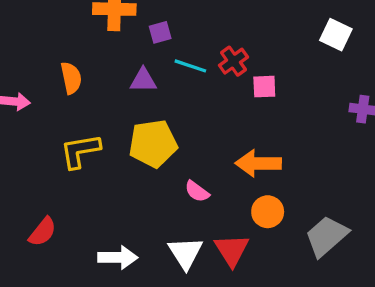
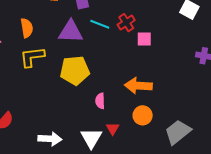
purple triangle: (143, 80) -> (71, 32), size x1.5
yellow L-shape: (80, 151) -> (32, 57), moved
pink semicircle: (197, 191) -> (100, 101), turned 49
red triangle: (232, 250) -> (113, 129), moved, size x0.6

